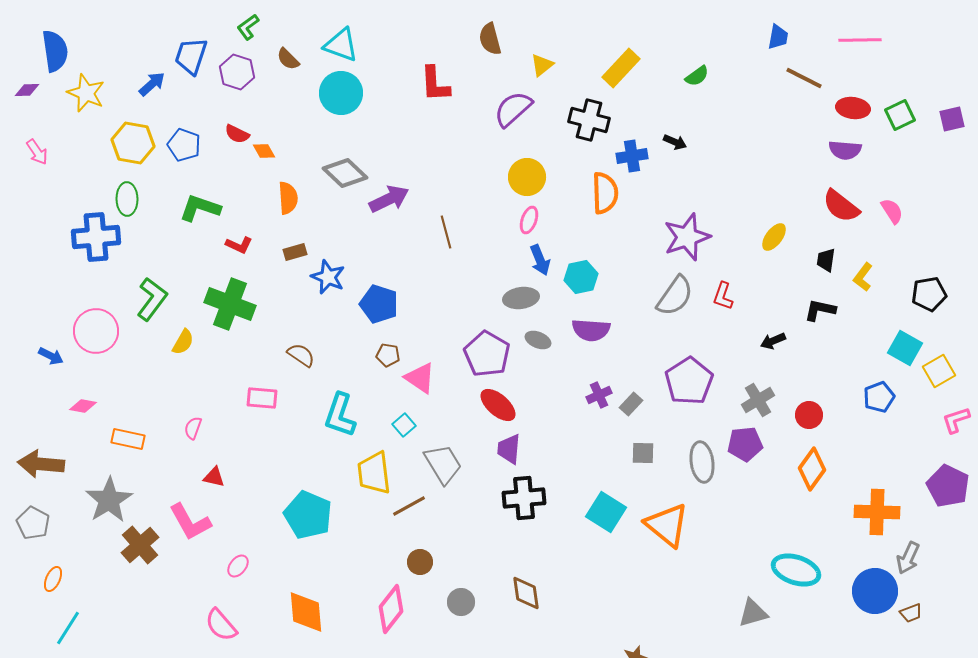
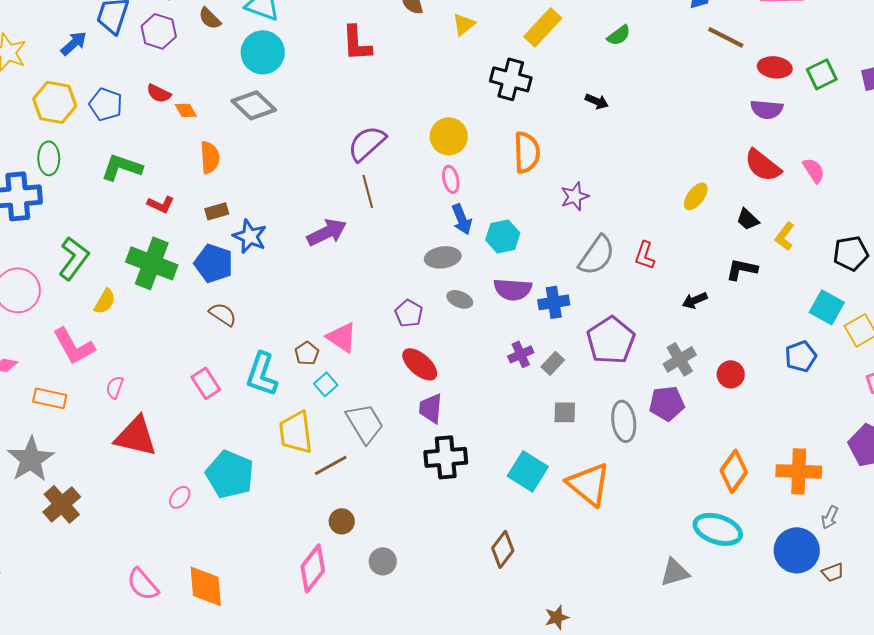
purple semicircle: (513, 109) -> (367, 143), moved
blue cross: (632, 156) -> (554, 302), moved
gray diamond: (345, 173) -> (254, 105), moved
purple arrow: (389, 199) -> (327, 232), moved
pink ellipse: (529, 220) -> (451, 179), turned -32
purple star: (687, 237) -> (575, 196), moved, size x0.6
black trapezoid: (826, 260) -> (748, 219), turned -55
blue pentagon: (379, 304) -> (214, 263), moved
purple pentagon: (487, 354) -> (409, 313), size x0.6
brown pentagon: (388, 355) -> (307, 353), moved, turned 30
pink rectangle: (262, 398) -> (206, 383), moved, turned 52
orange diamond: (812, 469) -> (734, 471), moved
red triangle: (214, 477) -> (136, 436), size x2.0
pink L-shape: (190, 522) -> (74, 346), moved
gray arrow: (908, 558) -> (830, 517), size x0.7
pink ellipse: (238, 566) -> (180, 497), moved
brown diamond: (526, 593) -> (503, 549), moved, turned 45
orange diamond: (306, 612) -> (206, 586), moved

